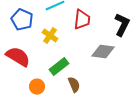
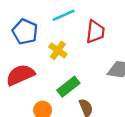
red semicircle: (18, 57) -> (20, 75), turned -55

